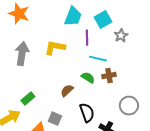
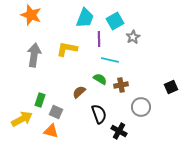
brown cross: (109, 76) -> (121, 85), moved
green rectangle: (28, 99) -> (40, 100), turned -32
gray square: (55, 119) -> (56, 112), moved

